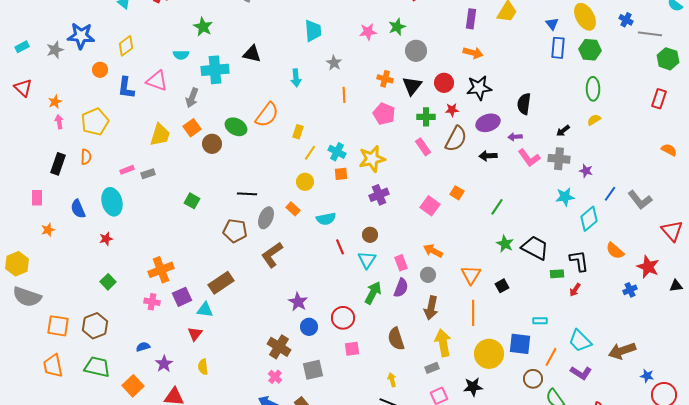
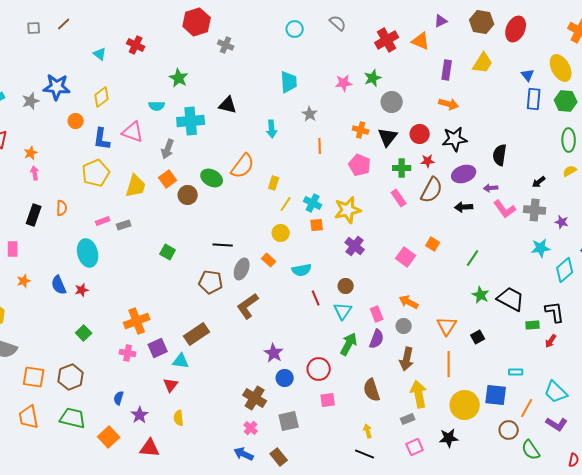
yellow pentagon: (95, 122) -> (96, 173), moved
purple cross: (379, 195) -> (355, 246), turned -30
blue semicircle: (78, 209) -> (59, 285), moved
blue semicircle: (143, 347) -> (119, 398), turned -56

